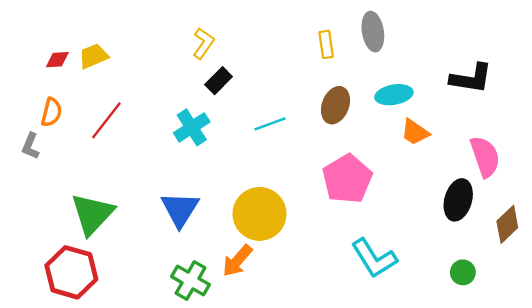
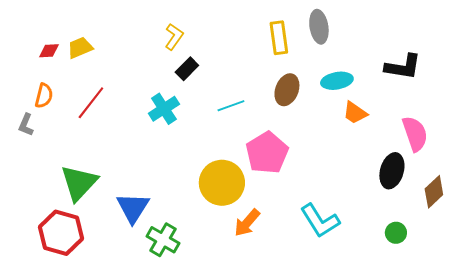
yellow rectangle: (326, 44) -> (279, 38), size x1.4
pink pentagon: (347, 179) -> (267, 153), moved
blue triangle: (180, 209) -> (133, 208), moved
orange arrow: (237, 261) -> (247, 223), moved

